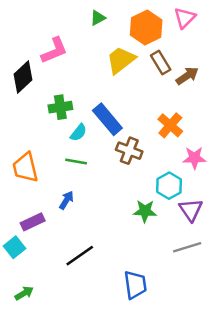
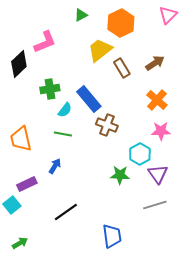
pink triangle: (185, 18) -> (168, 15), moved
brown rectangle: (161, 62) -> (122, 68), moved
orange cross: (170, 125) -> (157, 100), moved

